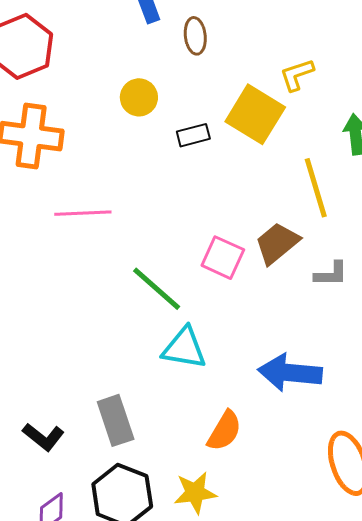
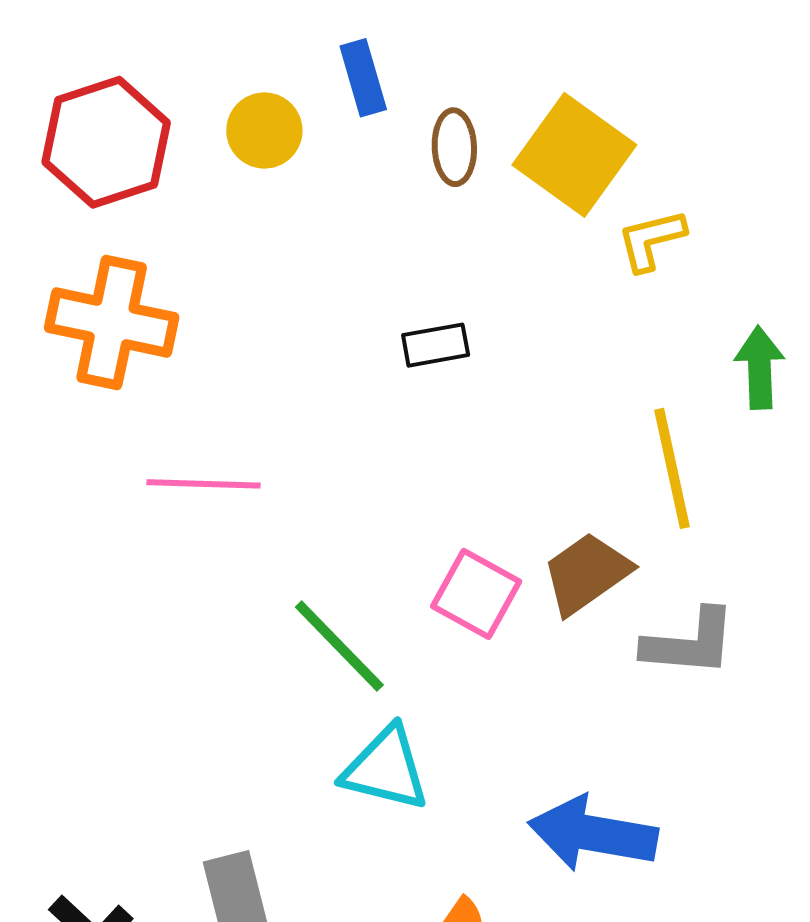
yellow circle: (139, 97) -> (264, 130), moved
yellow square: (255, 114) -> (574, 155), moved
gray L-shape: (331, 274) -> (690, 643), size x1.4

